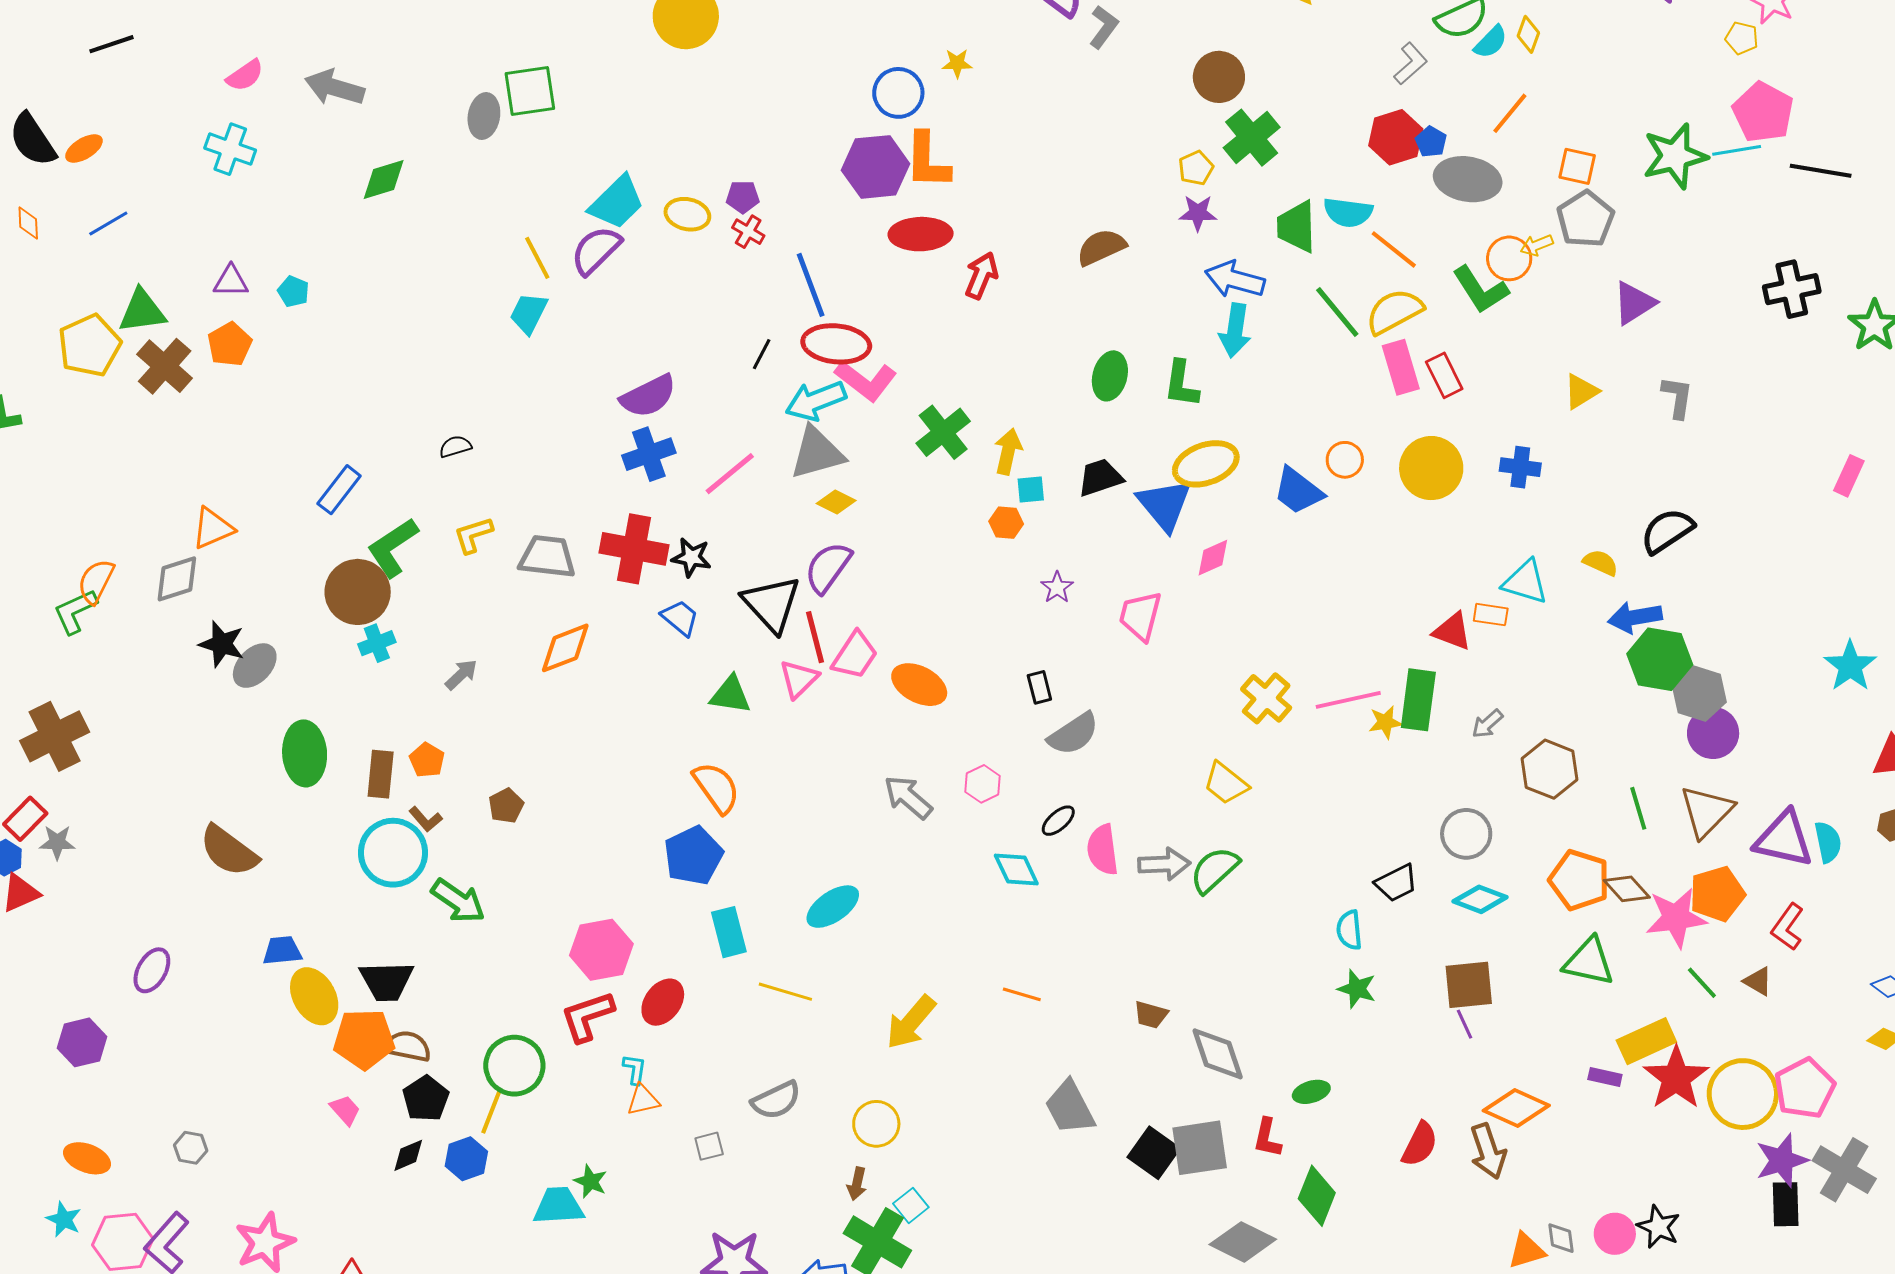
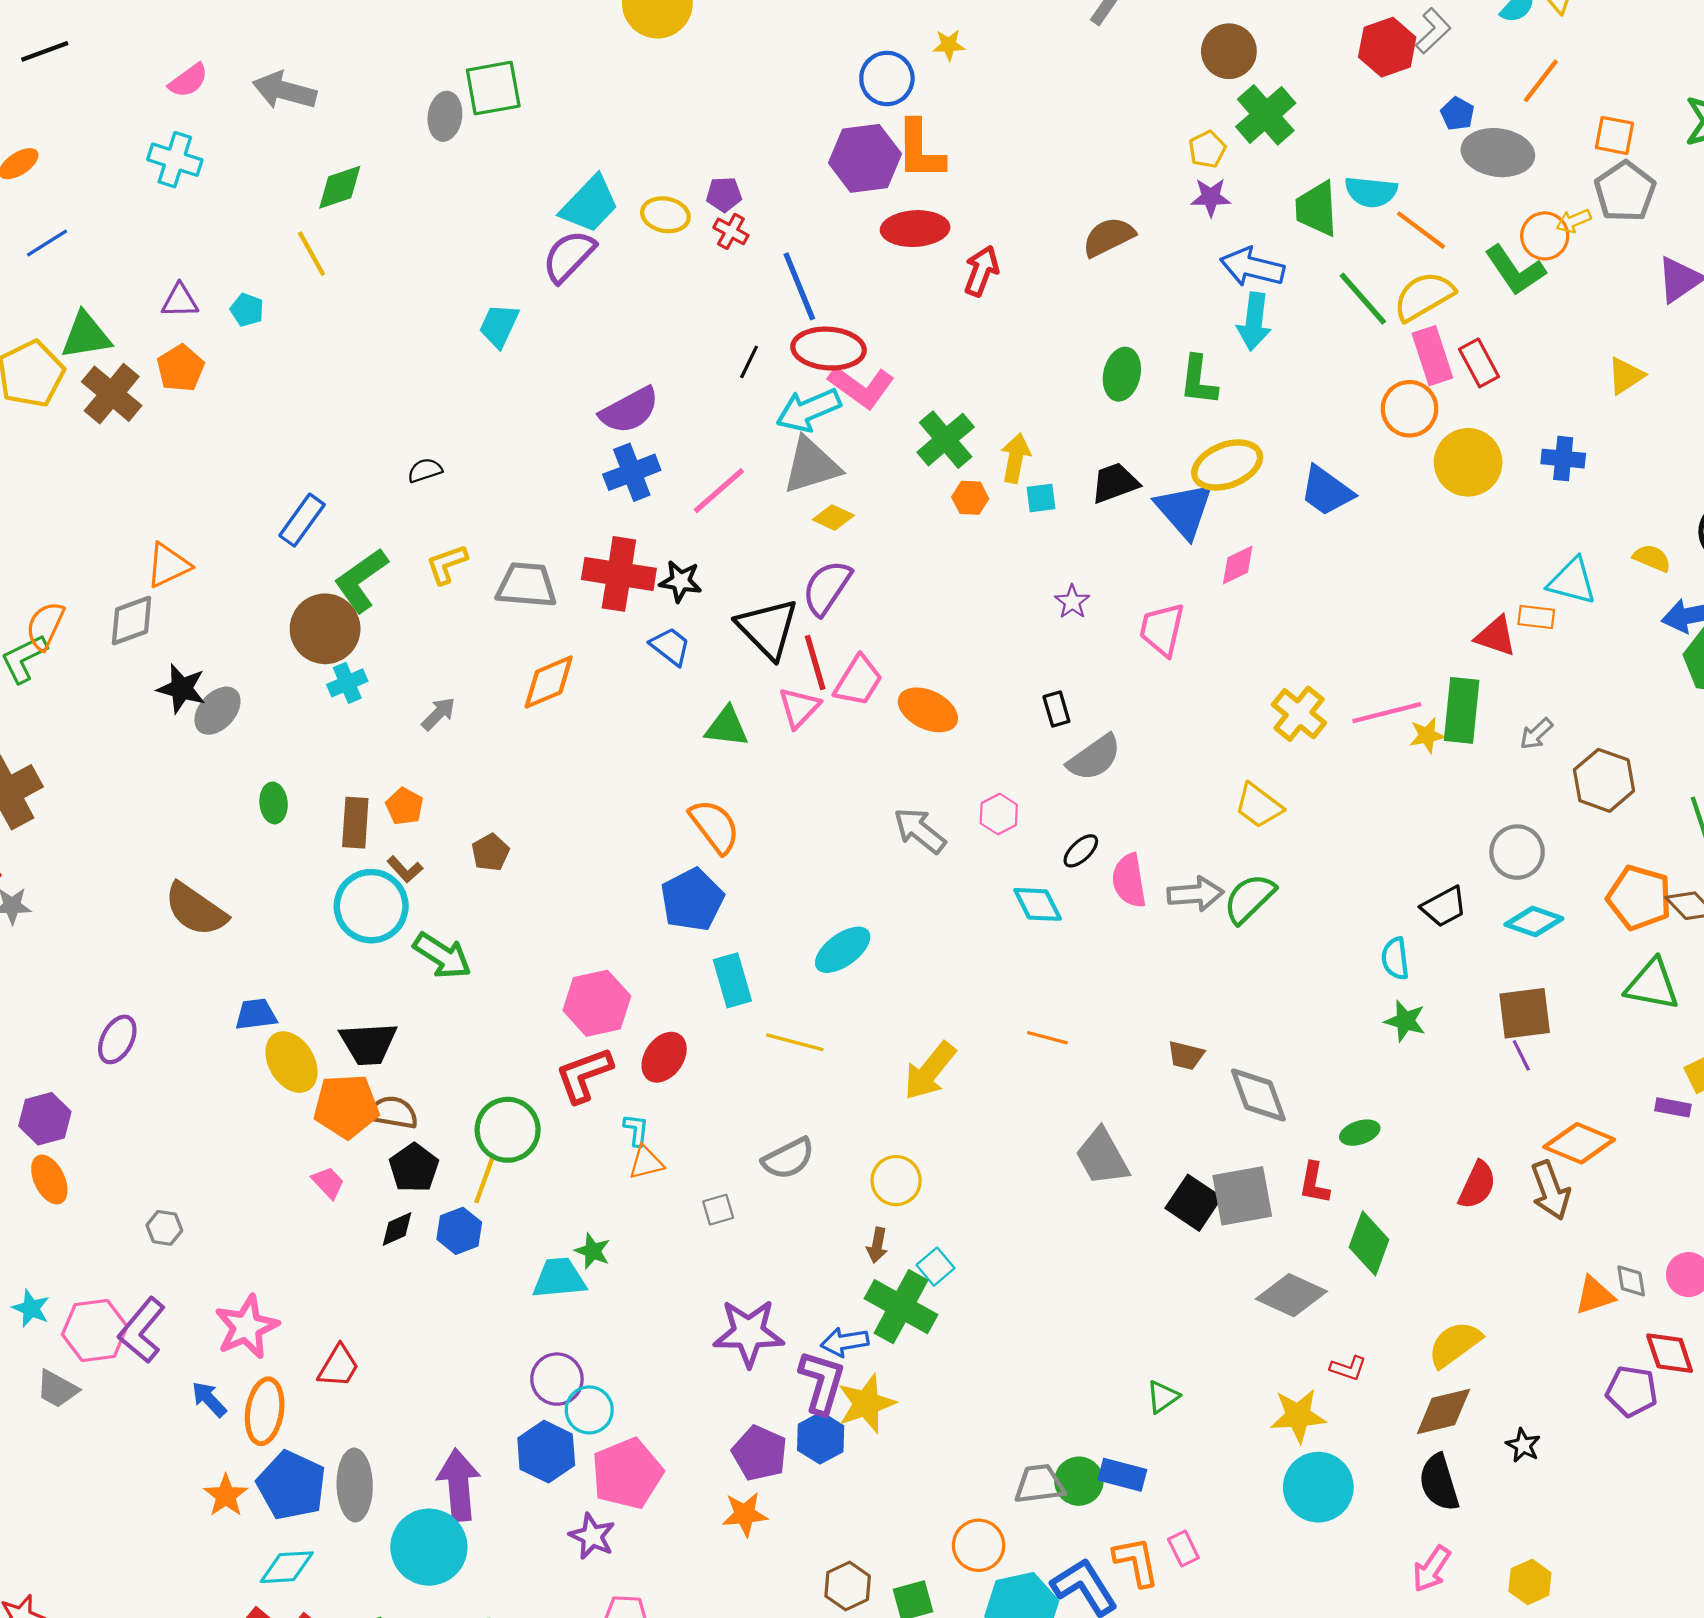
red hexagon: (1396, 137) -> (1387, 47), moved
yellow line: (537, 258) -> (311, 254), moved
orange circle: (1345, 460) -> (1409, 409), moved, size x1.4
orange hexagon: (1006, 523) -> (970, 498), moved
green ellipse: (305, 753) -> (274, 803), size x0.6
orange ellipse: (87, 1158) -> (49, 1180), moved, turned 45

